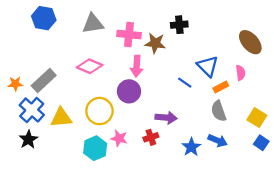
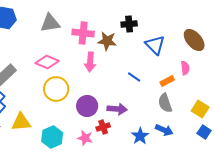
blue triangle: (208, 66) -> (155, 45), moved
purple circle: (129, 91) -> (87, 106), moved
yellow circle: (99, 111) -> (56, 89), moved
yellow triangle: (61, 118) -> (21, 122), moved
pink star: (119, 138) -> (85, 138), moved

